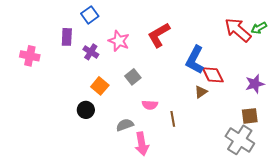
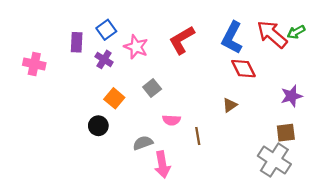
blue square: (90, 15) -> (106, 30), moved
blue L-shape: (195, 60) -> (232, 38), moved
red diamond: (213, 75) -> (243, 69), moved

